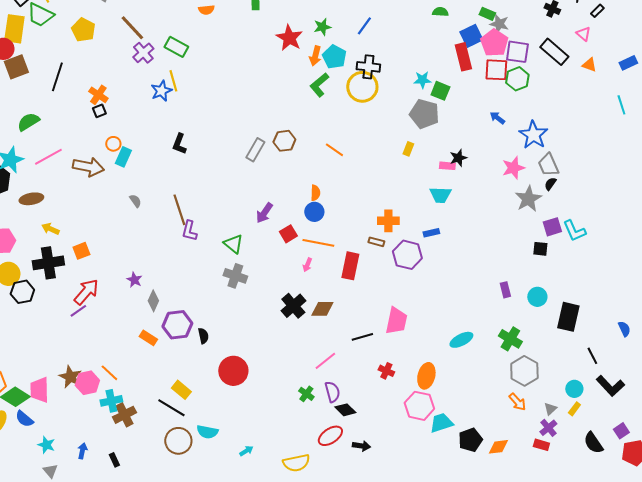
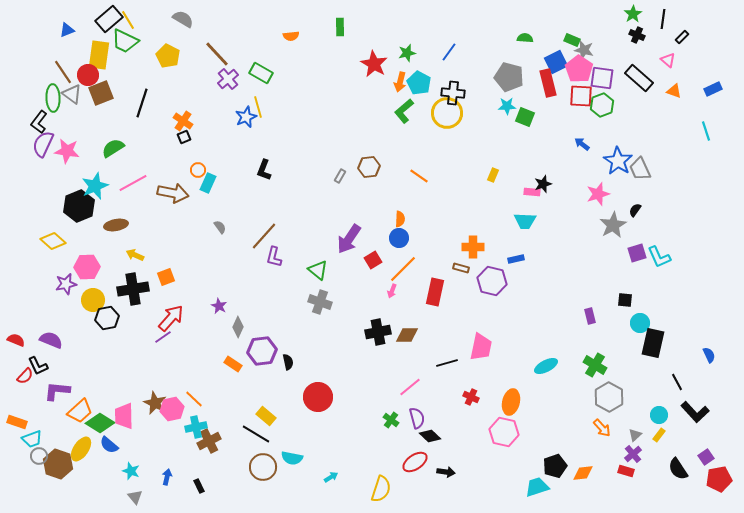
gray pentagon: (424, 114) -> (509, 77), moved
gray rectangle: (255, 150) -> (340, 176), size x0.6
gray trapezoid: (548, 165) -> (640, 169), moved
brown line: (179, 210) -> (264, 236), turned 60
purple arrow: (264, 213) -> (349, 239), size x1.4
orange line: (318, 243) -> (403, 269), turned -56
black square: (540, 249) -> (625, 300), moved
cyan circle: (537, 297) -> (640, 323), moved
black cross: (293, 306) -> (378, 332), turned 30
cyan trapezoid: (441, 423) -> (537, 487), moved
yellow semicircle: (296, 463) -> (381, 489), turned -60

